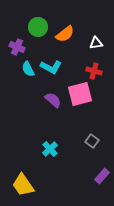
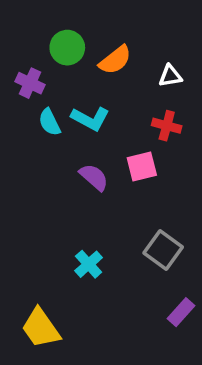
pink square: (80, 94) -> (142, 167), size x0.7
gray square: (92, 141) -> (163, 250), size x1.5

